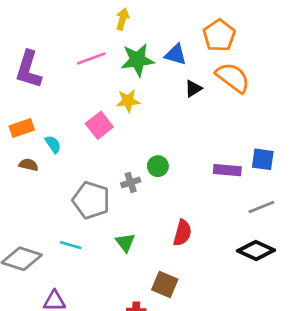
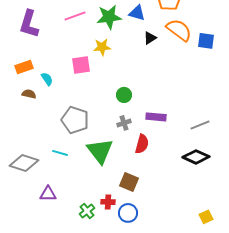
pink square: (99, 125) -> (81, 65), turned 30
blue square: (263, 159) -> (206, 41), moved
purple rectangle: (227, 170) -> (156, 117), moved
gray cross: (131, 182) -> (124, 123), moved
green triangle: (125, 242) -> (100, 151), size x1.8

